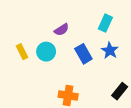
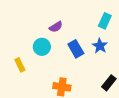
cyan rectangle: (105, 23) -> (105, 21), moved
yellow rectangle: (22, 52) -> (20, 65), moved

